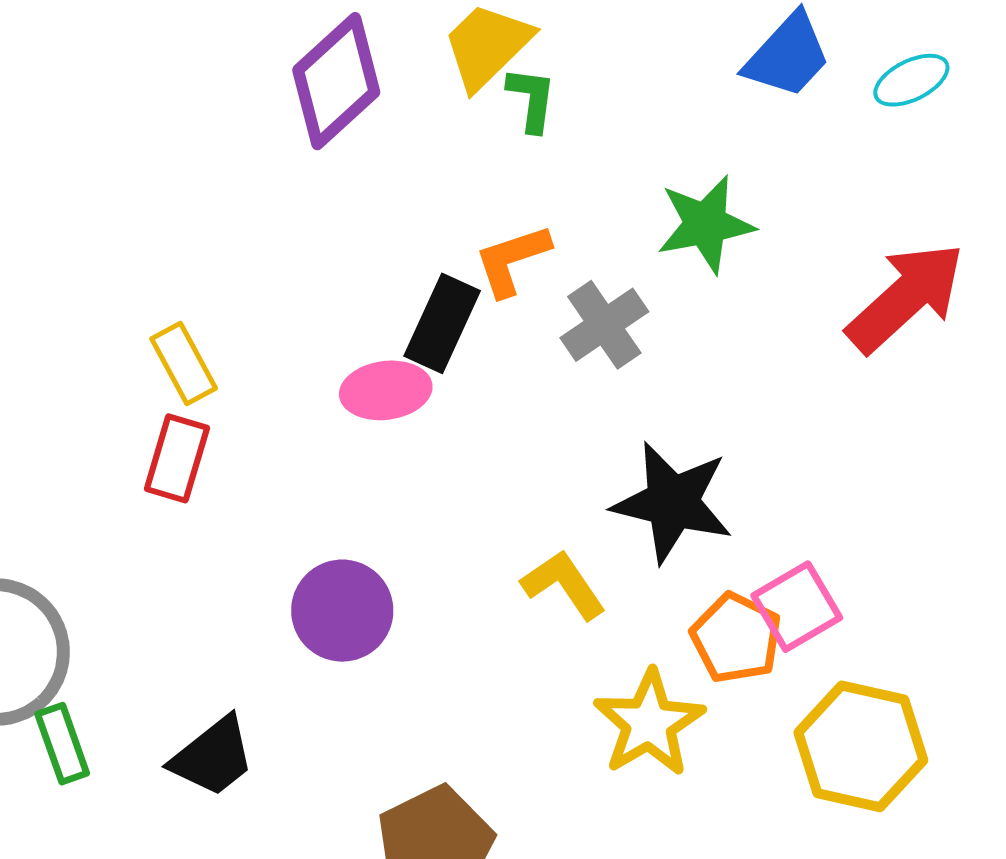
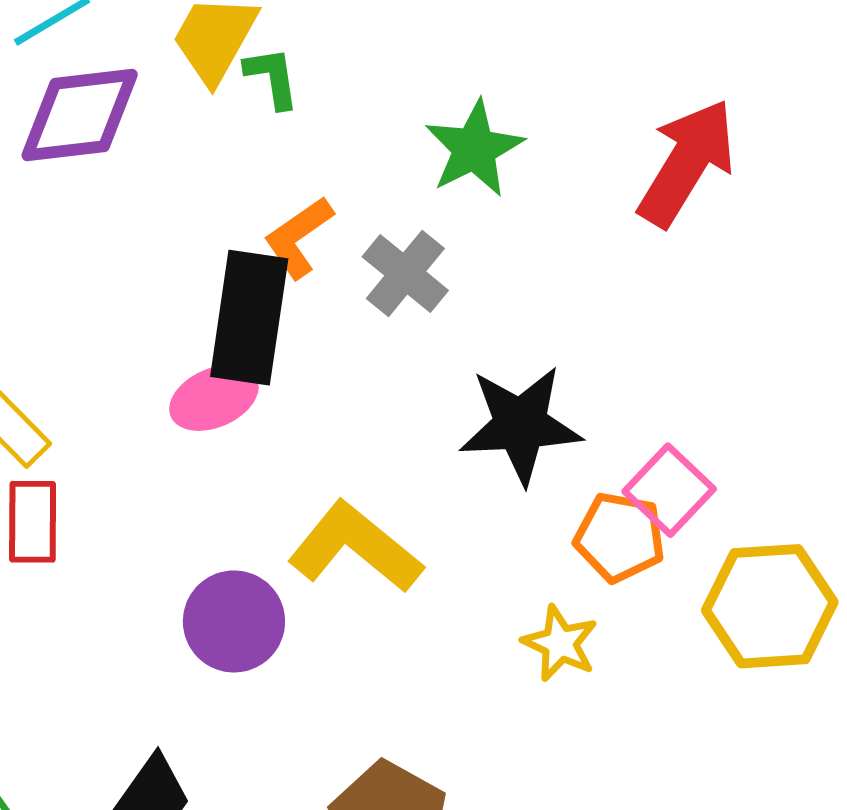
purple diamond: (336, 81) -> (80, 115), turned 52
black rectangle: (442, 323) -> (249, 318), size x1.4
yellow L-shape: (564, 585) -> (355, 547), moved, size x1.5
yellow star: (649, 723) -> (560, 643), size x0.7

